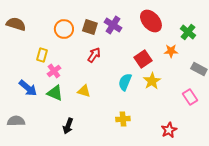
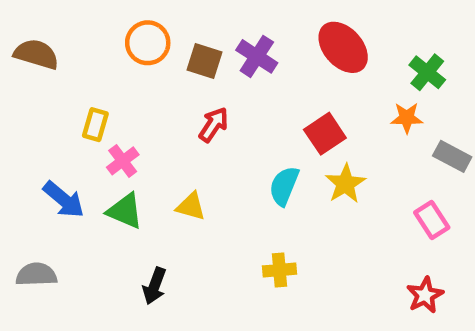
orange circle: (64, 29) -> (148, 43), moved
orange star: (171, 51) -> (407, 118), moved
red star: (169, 130) -> (425, 295), moved

